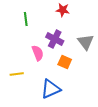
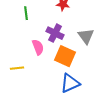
orange square: (65, 62) -> (65, 56), size x1.5
blue triangle: (51, 89) -> (70, 83), moved

